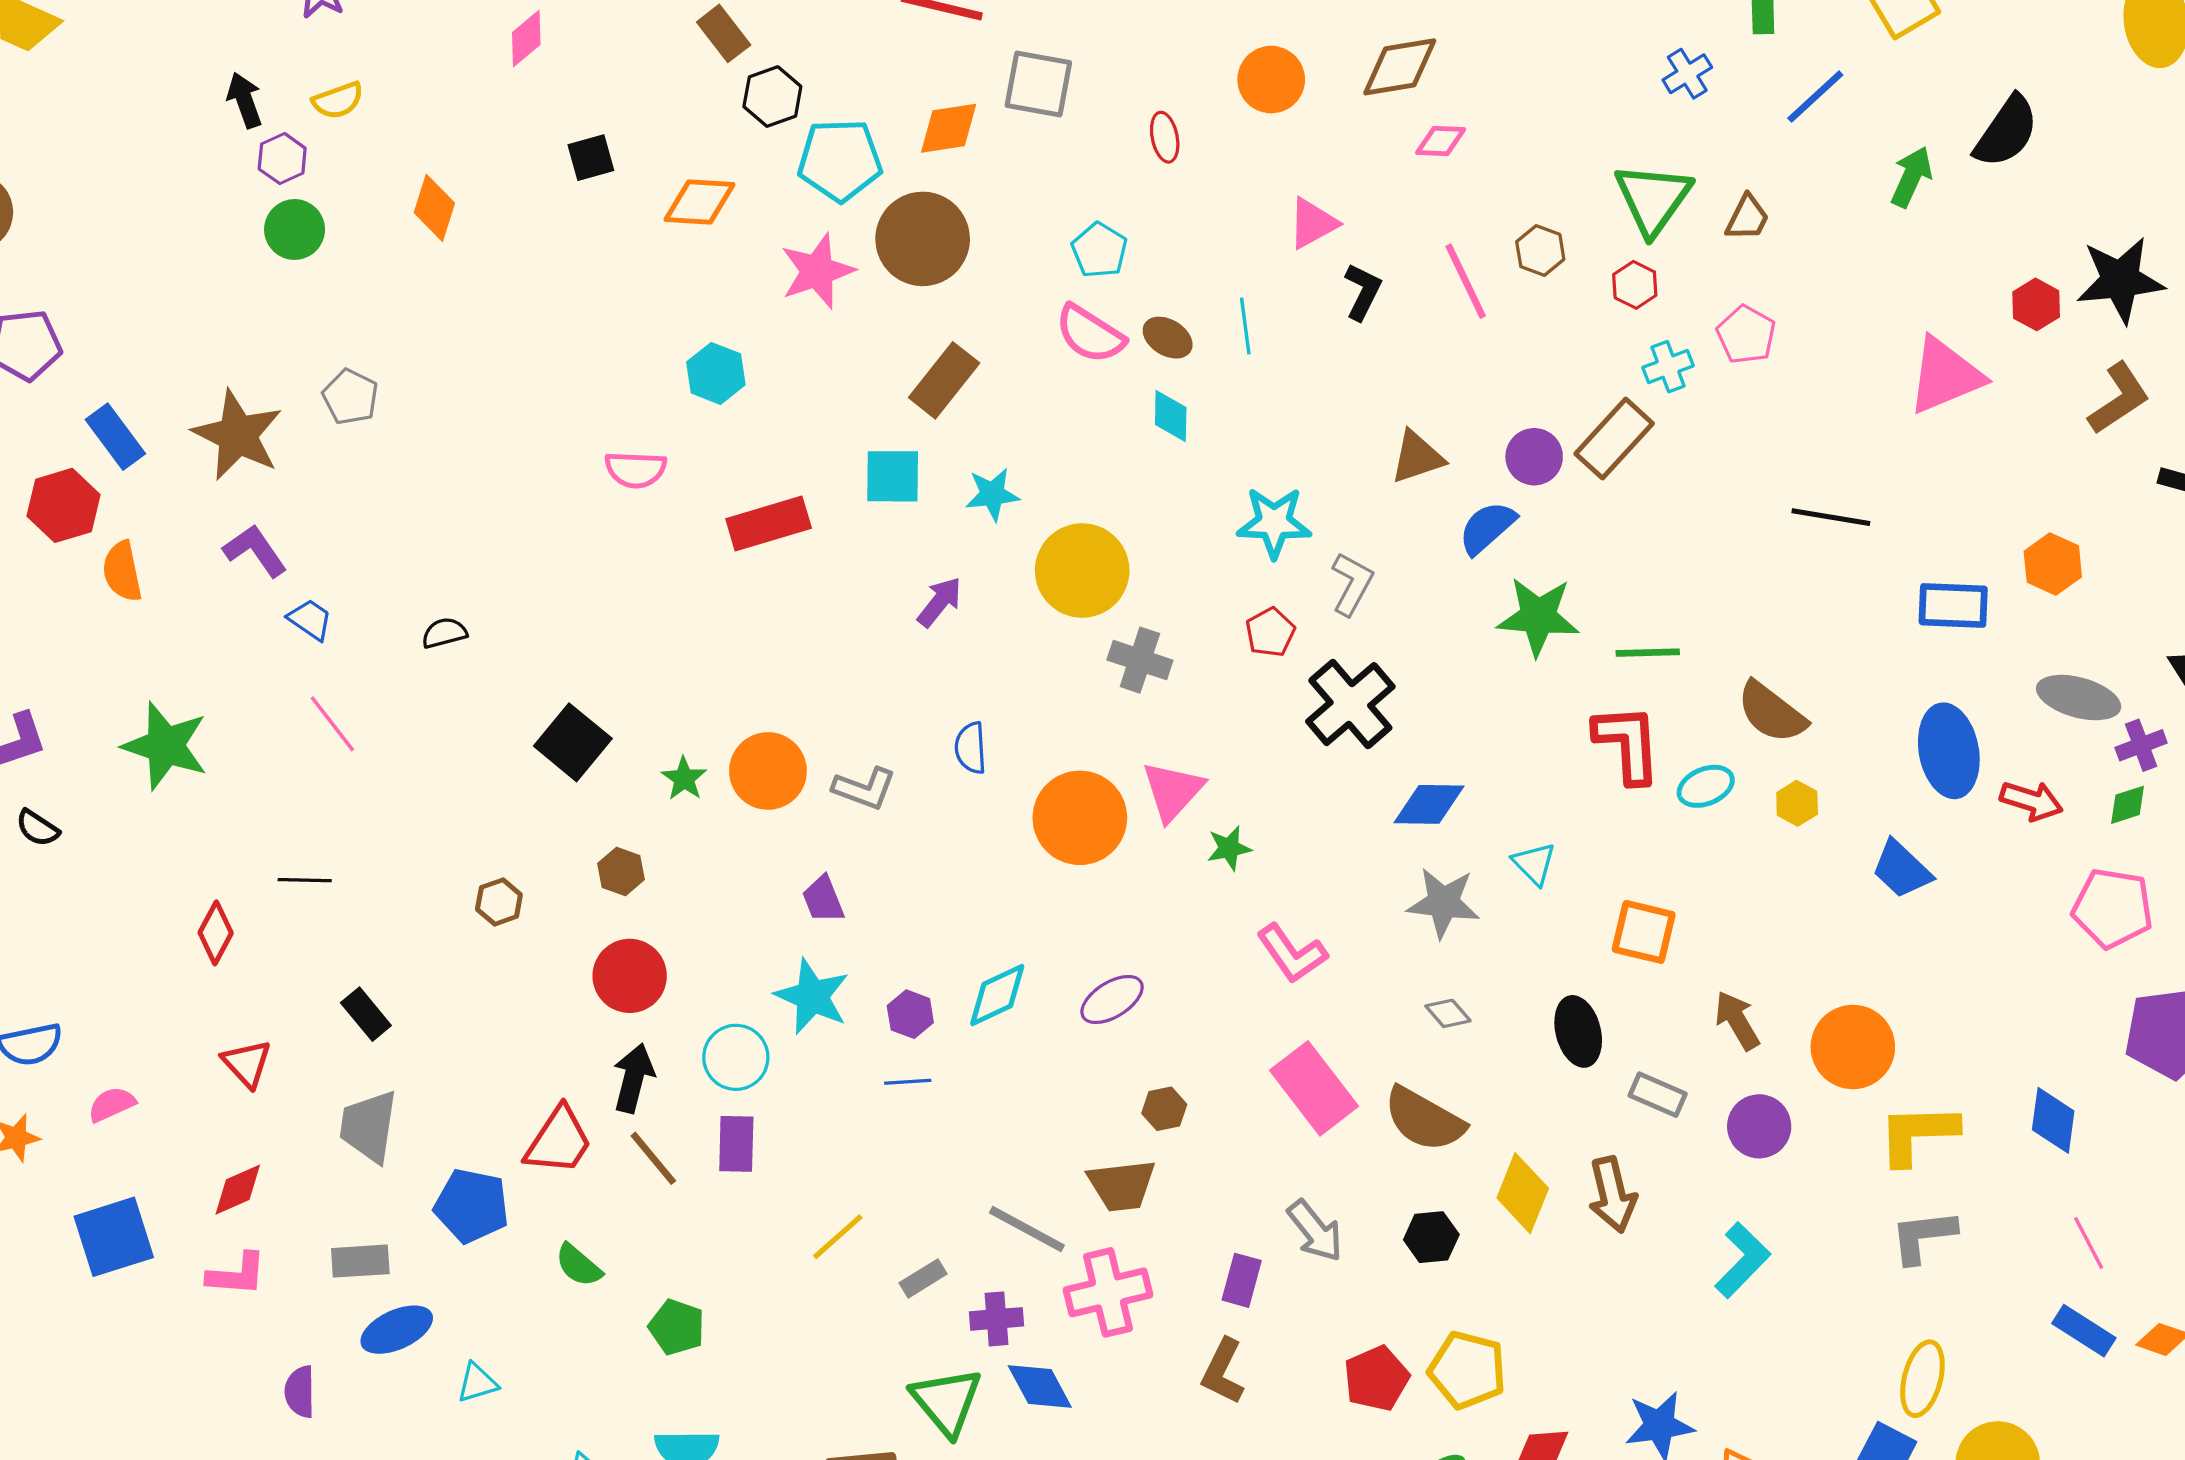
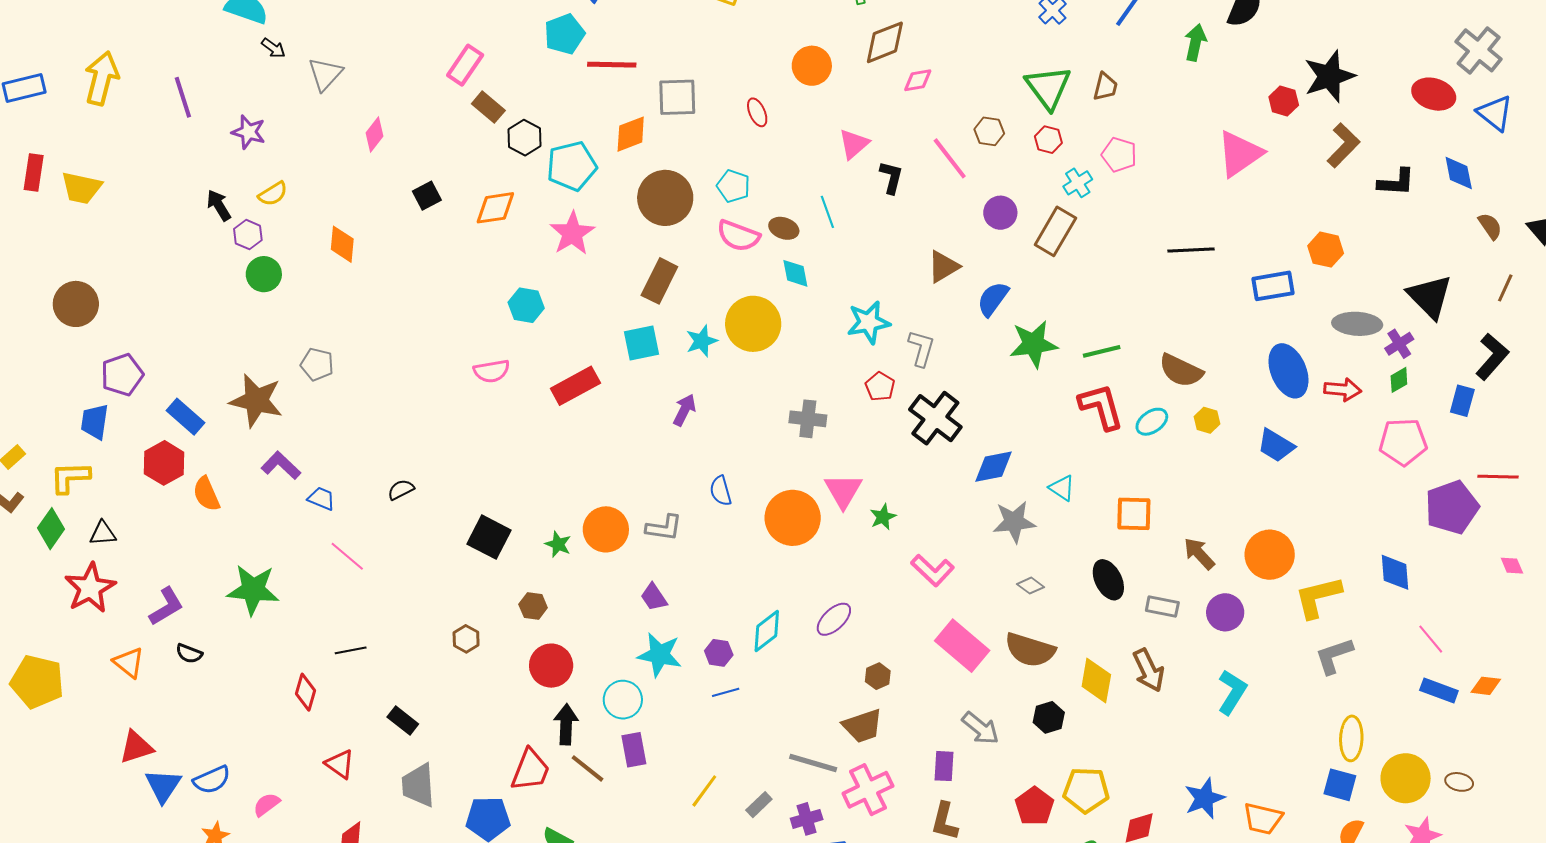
brown circle: (923, 239) -> (665, 198), moved
purple circle: (1534, 457) -> (1000, 213), moved
yellow circle: (1082, 571) -> (753, 324), moved

